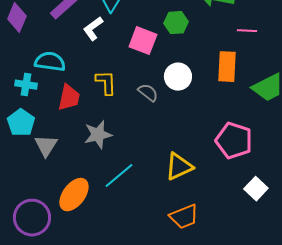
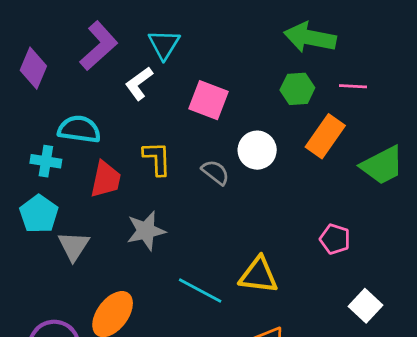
green hexagon: (176, 23) -> (297, 89), moved
orange rectangle: (227, 67) -> (325, 136), turned 32
pink pentagon: (234, 141) -> (335, 239), size x0.6
yellow triangle: (179, 167) -> (259, 275), turned 32
cyan line: (119, 176) -> (200, 290), moved, turned 68

